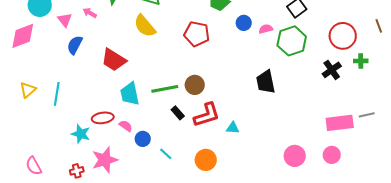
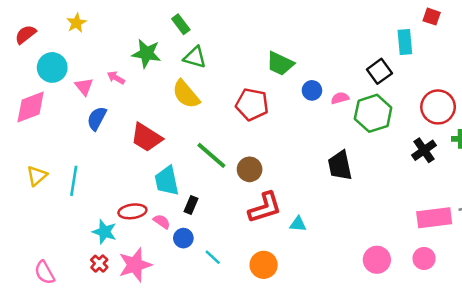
green line: (165, 89) -> (211, 155), moved, turned 52
black rectangle: (178, 113) -> (191, 205), moved, turned 64
red cross: (77, 171) -> (99, 264), moved, turned -32

